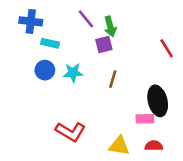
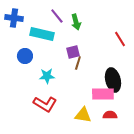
cyan rectangle: (50, 43) -> (42, 34), moved, size x1.6
purple square: (104, 44) -> (73, 52), moved
cyan star: (73, 73) -> (47, 76), moved
pink rectangle: (145, 119) -> (103, 94), size x1.5

